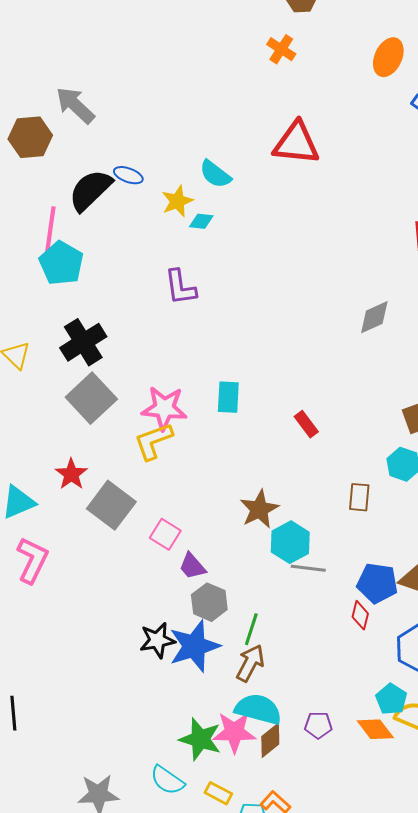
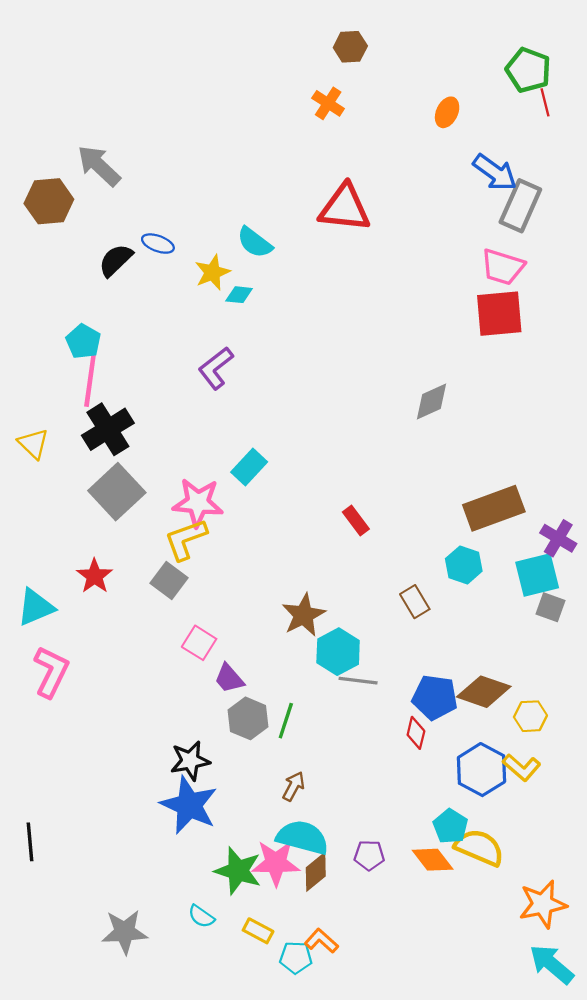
orange ellipse: (388, 57) -> (447, 112), size x0.7
black semicircle: (90, 190) -> (116, 260), size x0.7
pink line: (50, 230) -> (90, 380), moved
cyan pentagon: (61, 263) -> (83, 341), size x0.7
purple L-shape: (180, 287) -> (216, 368), turned 60
cyan rectangle: (228, 397) -> (249, 467), moved, turned 40
brown rectangle: (359, 497) -> (415, 602), turned -36
gray square: (111, 505) -> (169, 581), moved, size x0.7
green line: (251, 629) -> (286, 721), moved
blue star: (194, 646) -> (189, 805), moved, turned -30
brown arrow: (250, 663) -> (294, 786), size x0.7
cyan semicircle: (167, 780) -> (201, 916), size x0.7

